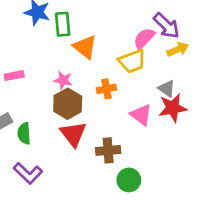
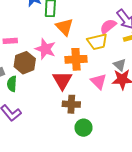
pink star: (63, 80) -> (45, 49), size x1.5
orange cross: (106, 89) -> (76, 59), size x1.5
brown hexagon: (68, 104) -> (25, 63), moved
red triangle: (73, 134) -> (62, 80), moved

